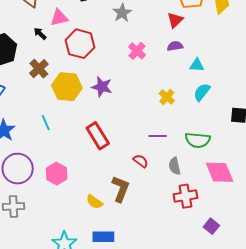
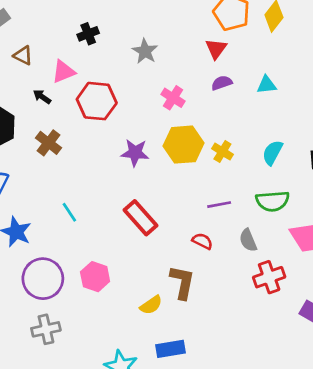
cyan triangle: (197, 65) -> (267, 85), moved
yellow hexagon: (67, 87) -> (184, 145), moved
cyan semicircle: (202, 92) -> (272, 153), moved
yellow semicircle: (94, 202) -> (151, 305), turned -60

